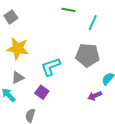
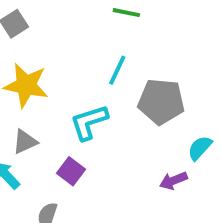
cyan line: (93, 23) -> (117, 70), moved

